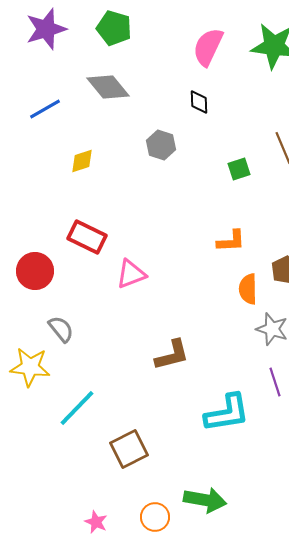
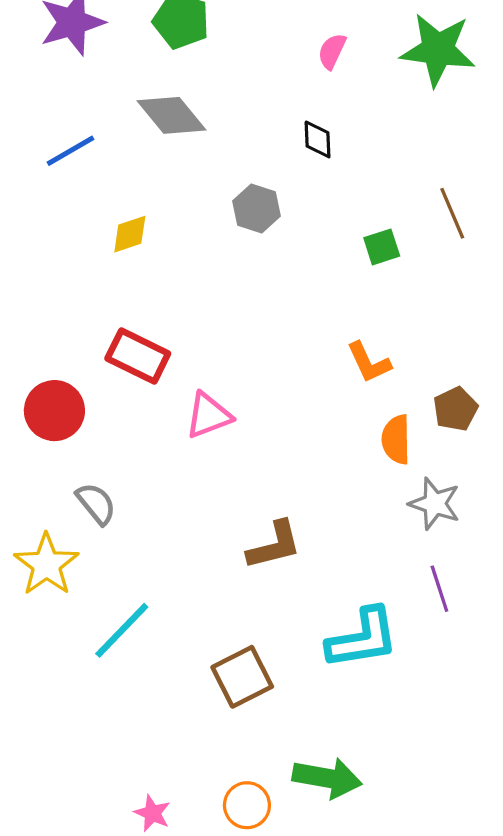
pink semicircle: (208, 47) -> (332, 51), size x0.6
orange L-shape: (231, 241) -> (369, 362), turned 68
yellow star: (30, 367) -> (46, 565), turned 30
brown square: (129, 449) -> (242, 677), moved

